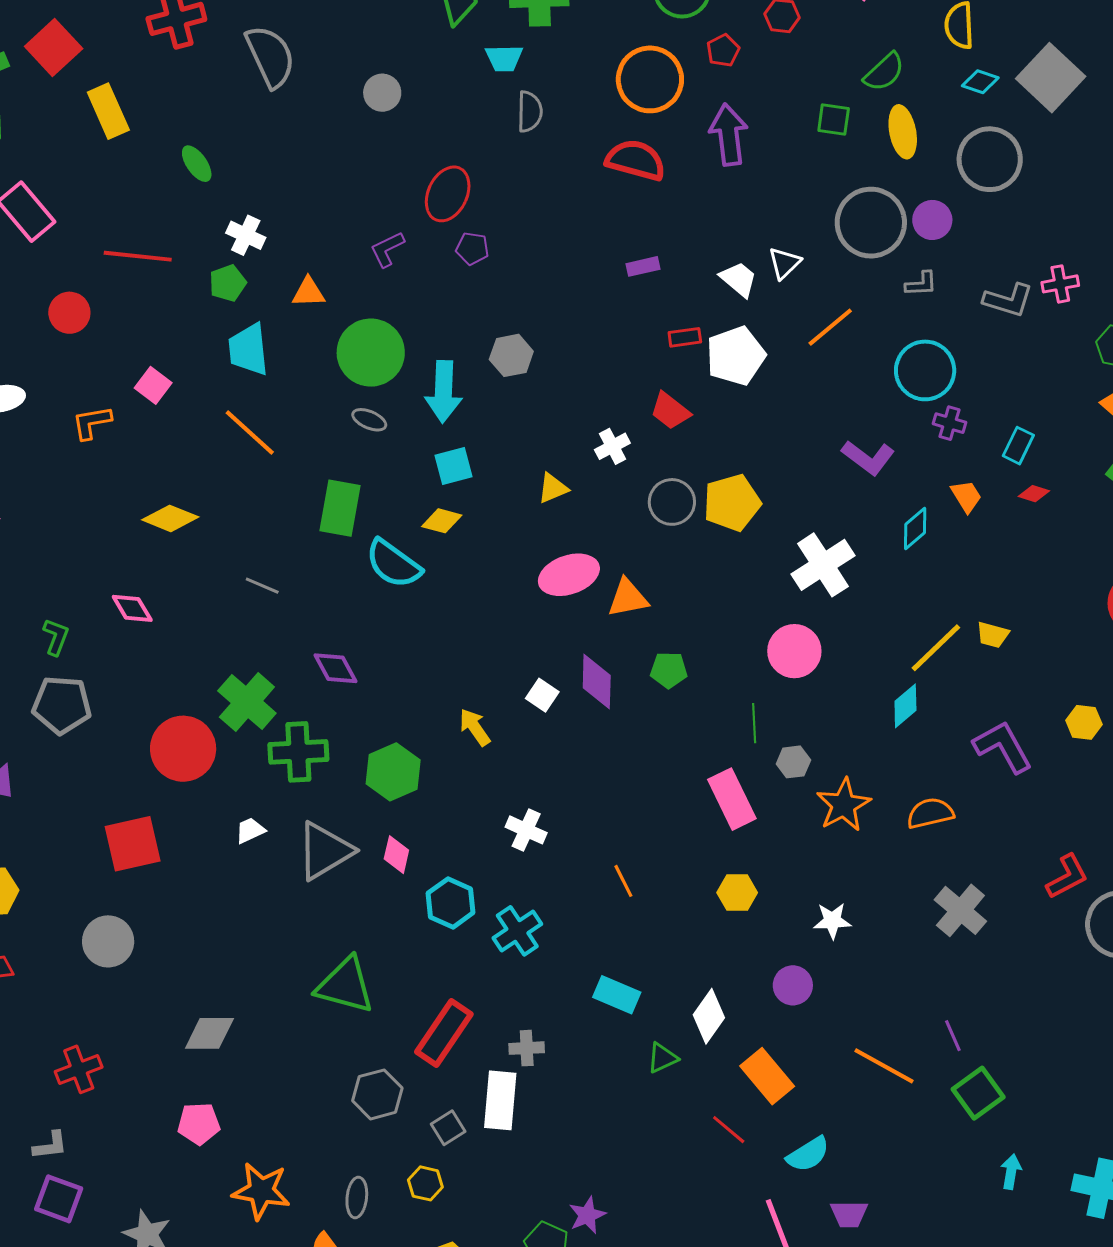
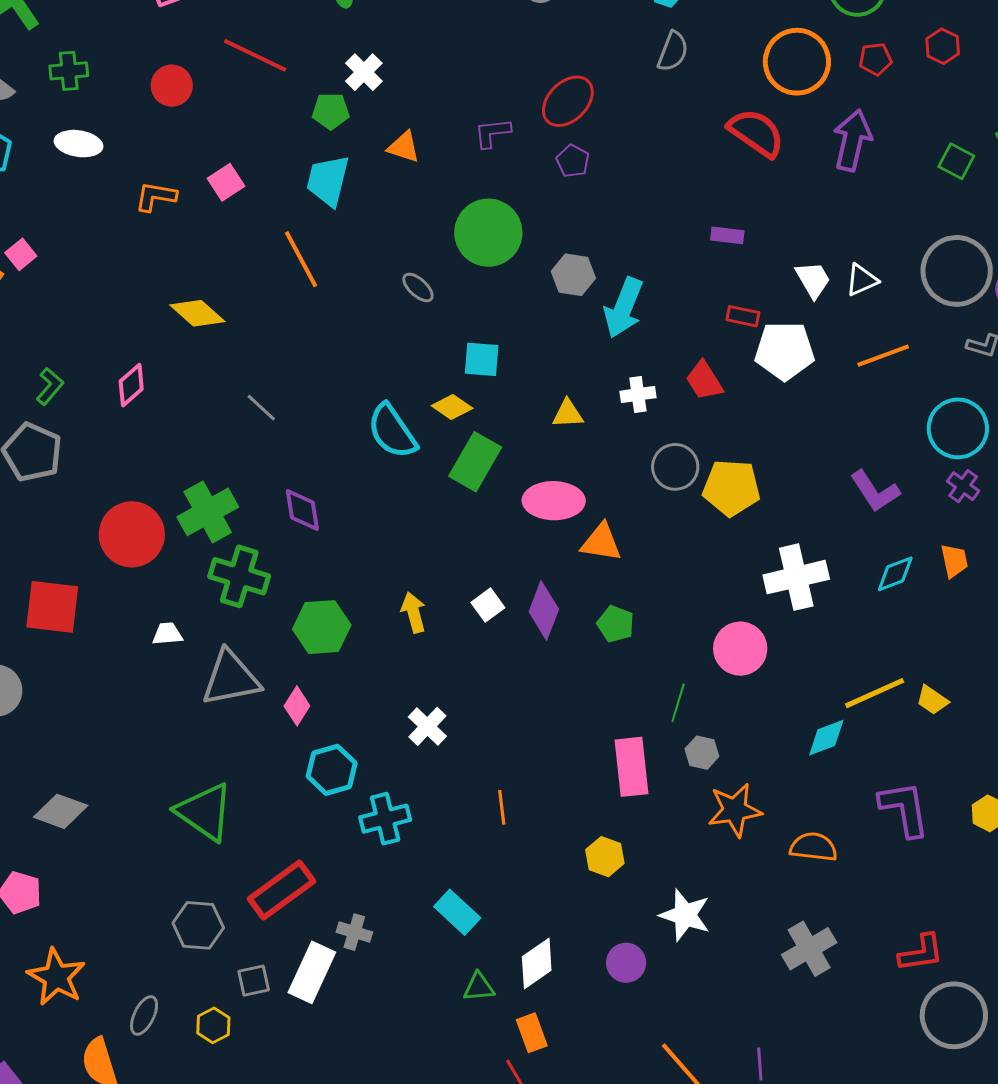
green circle: (371, 353) -> (488, 233), moved
cyan arrow: (444, 392) -> (624, 308), moved
green rectangle: (340, 508) -> (475, 462), moved
pink diamond: (132, 608) -> (131, 385), turned 60
white star: (832, 921) -> (685, 915), size x1.4
orange rectangle: (767, 1076) -> (532, 1033), moved, size x0.7

